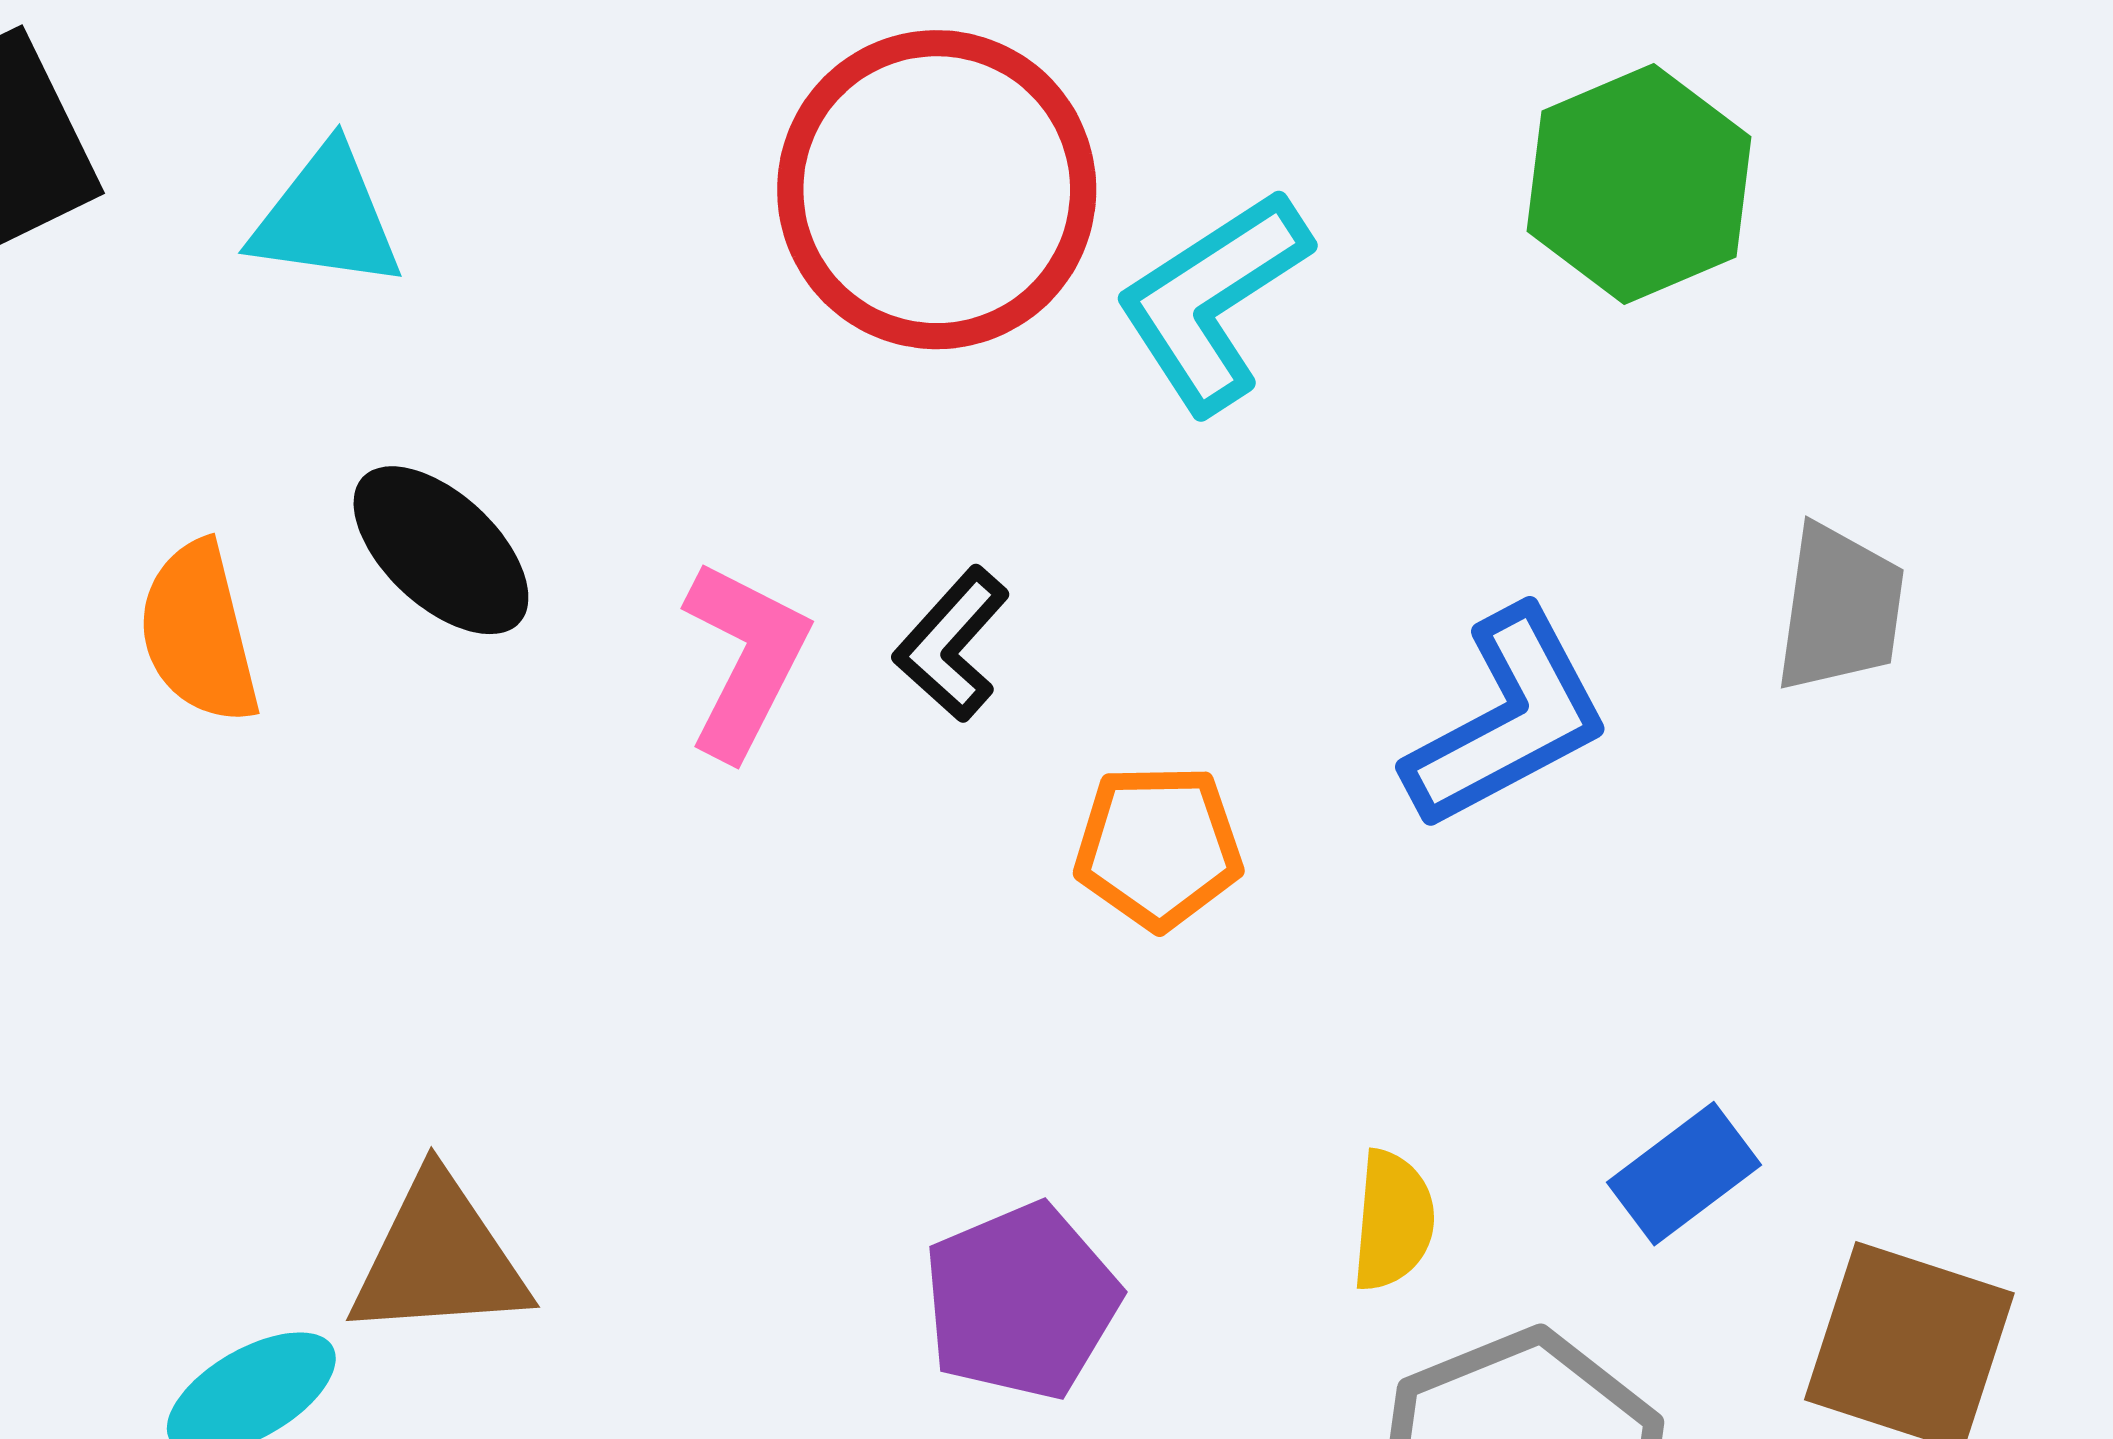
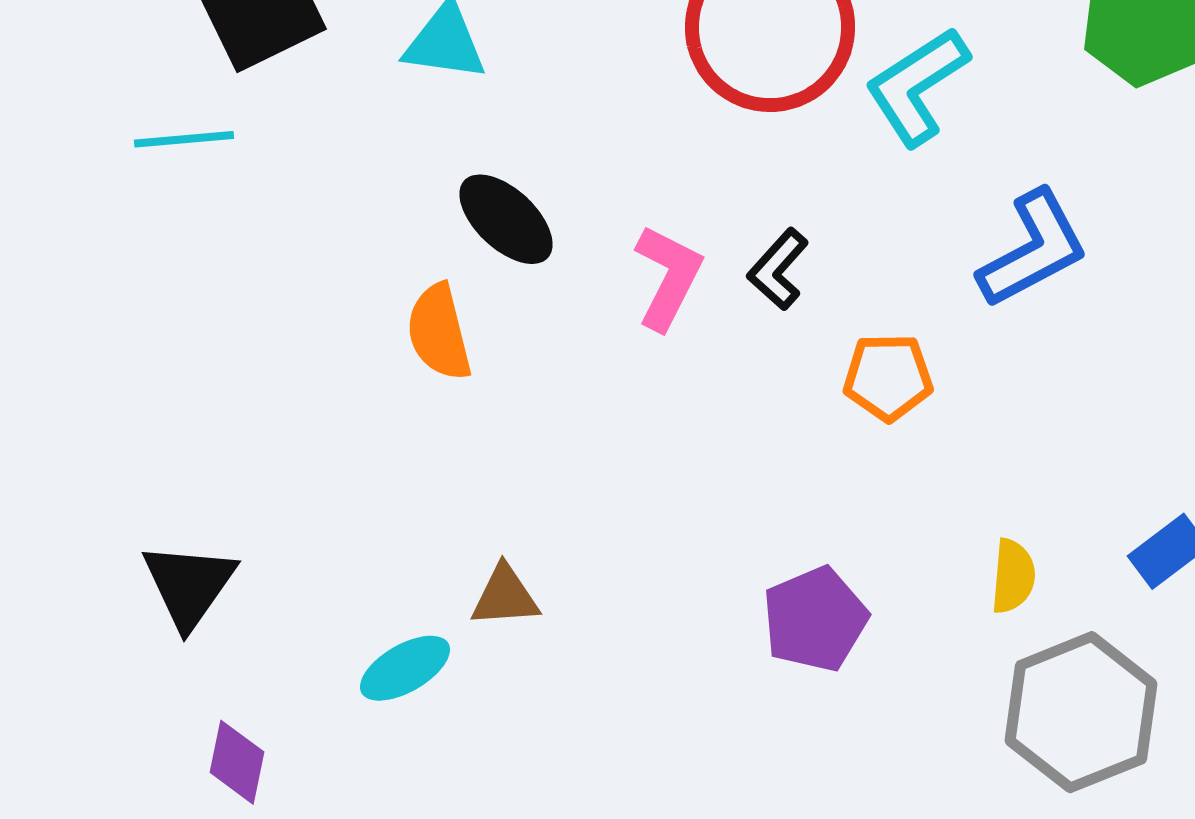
orange semicircle: (199, 633) -> (439, 332), moved
blue L-shape: (1508, 719) -> (1033, 249), moved
brown triangle: (439, 1258) -> (505, 596), size x0.7

